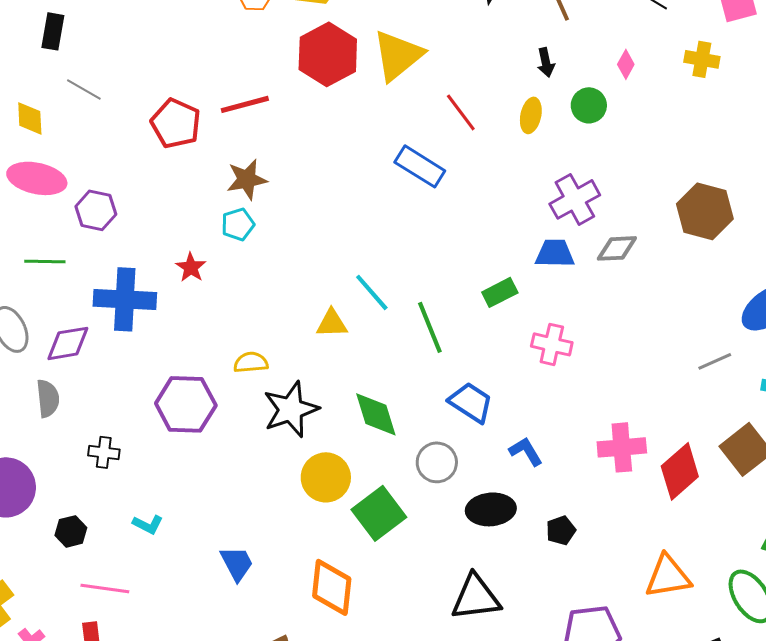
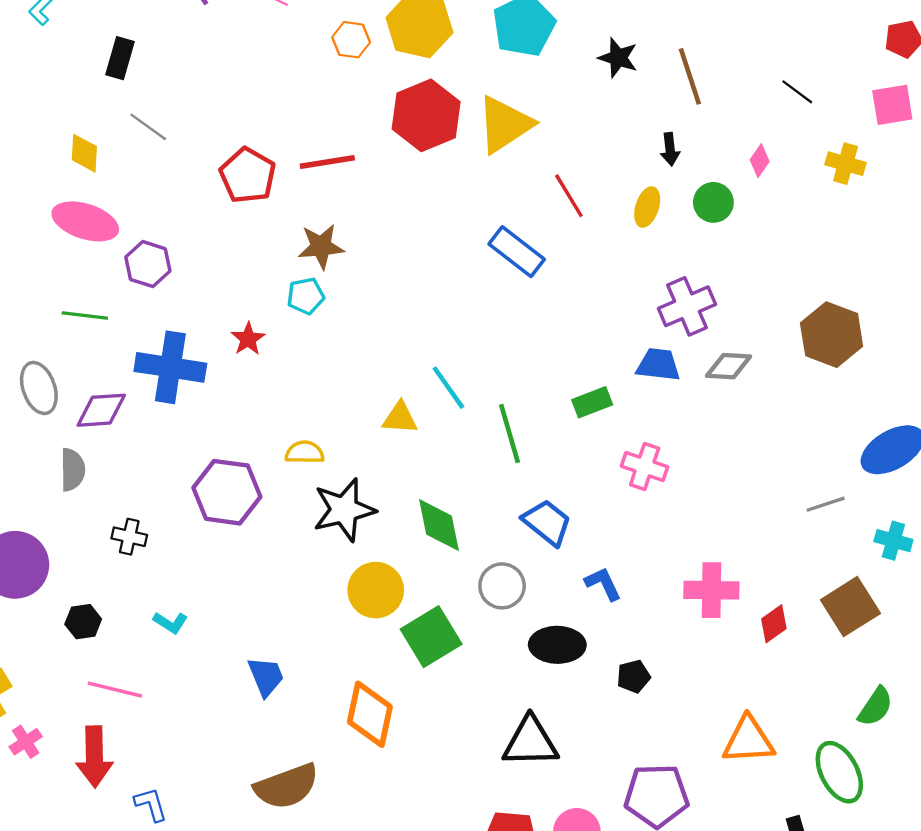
red diamond: (680, 471) -> (774, 624), size x0.6

